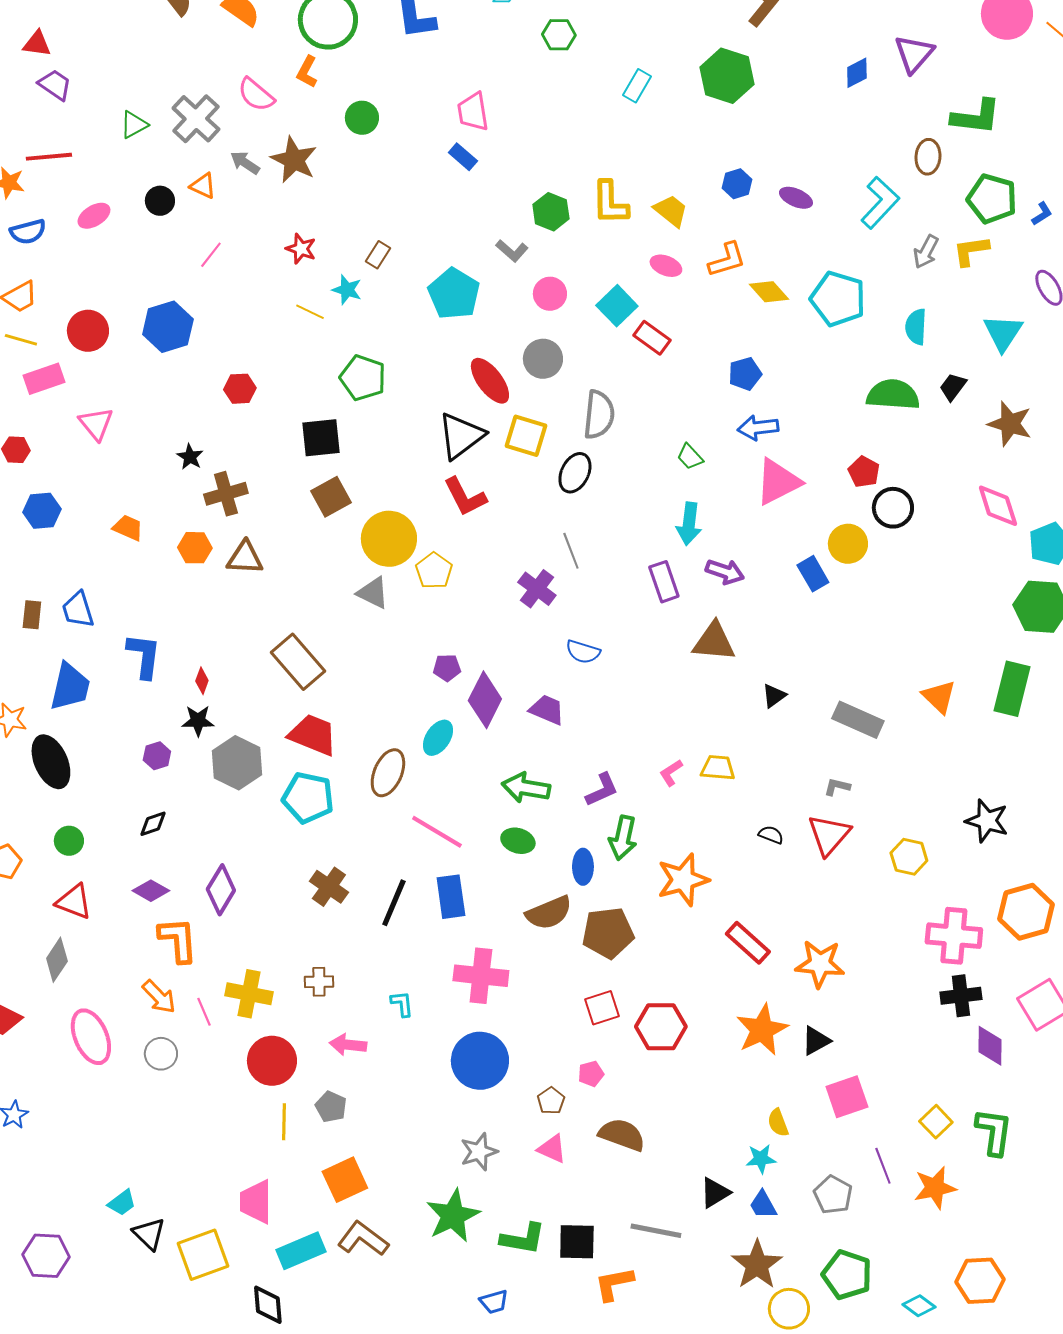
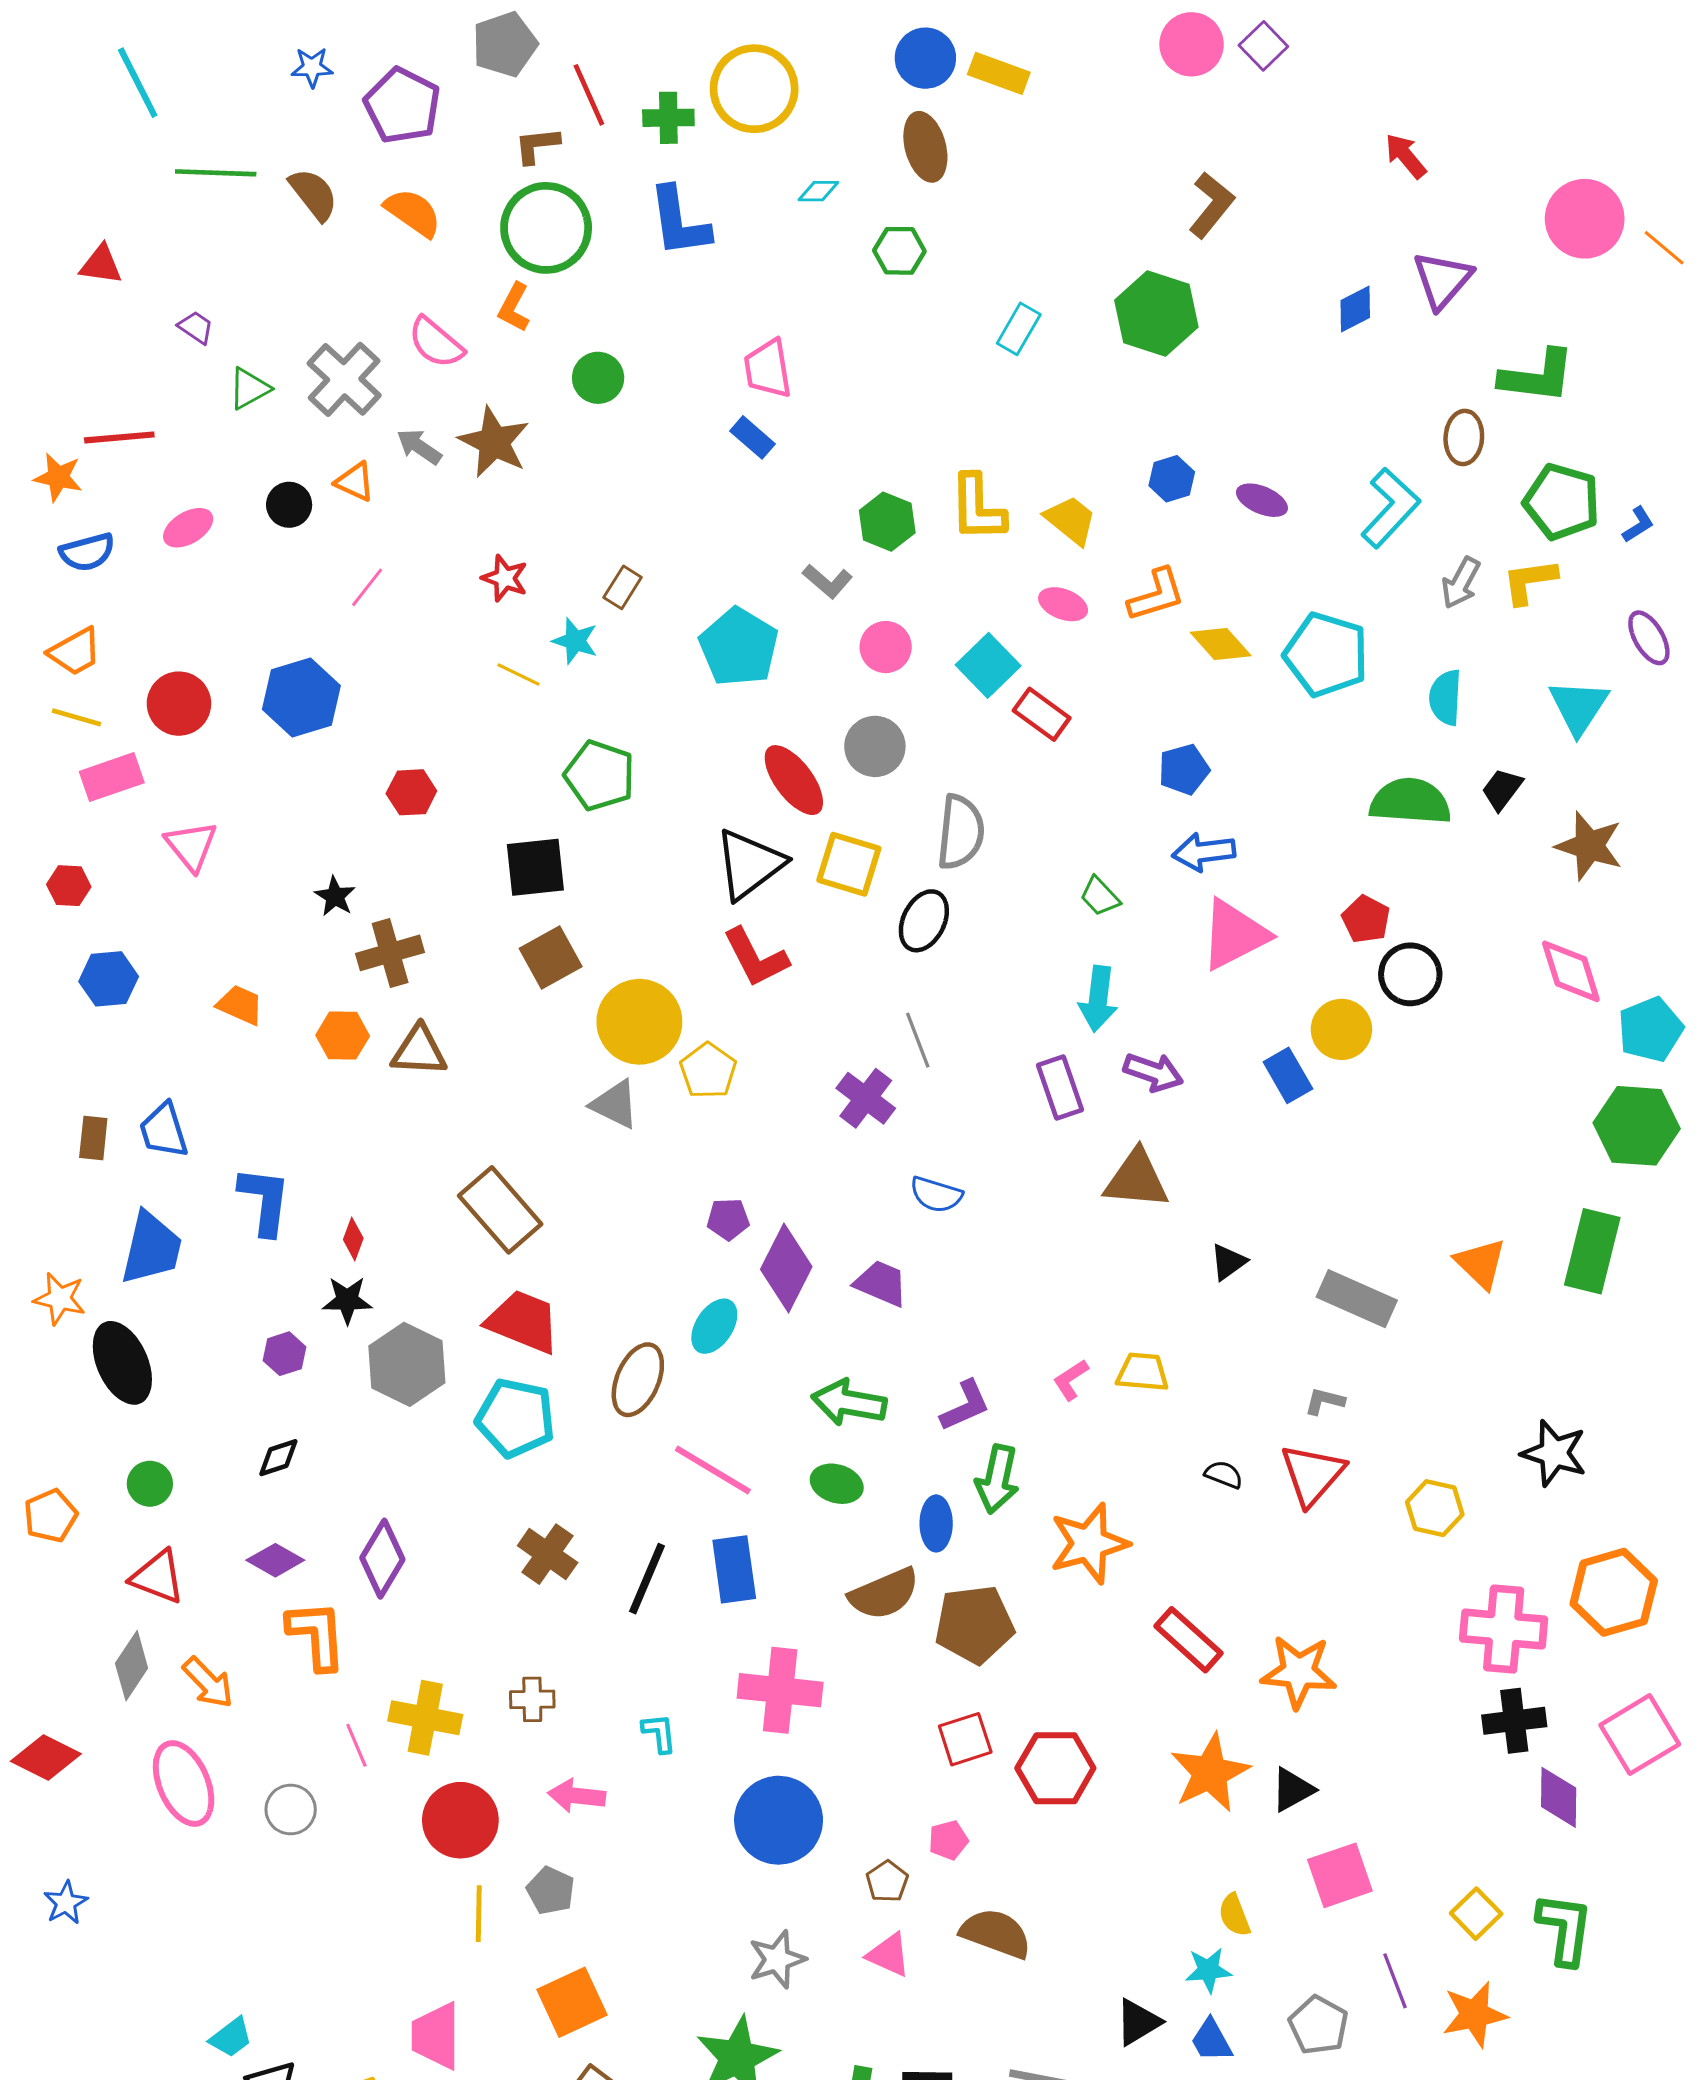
purple trapezoid: (55, 85) -> (196, 327), moved, size x0.7
orange arrow: (159, 997) -> (208, 1683), moved

